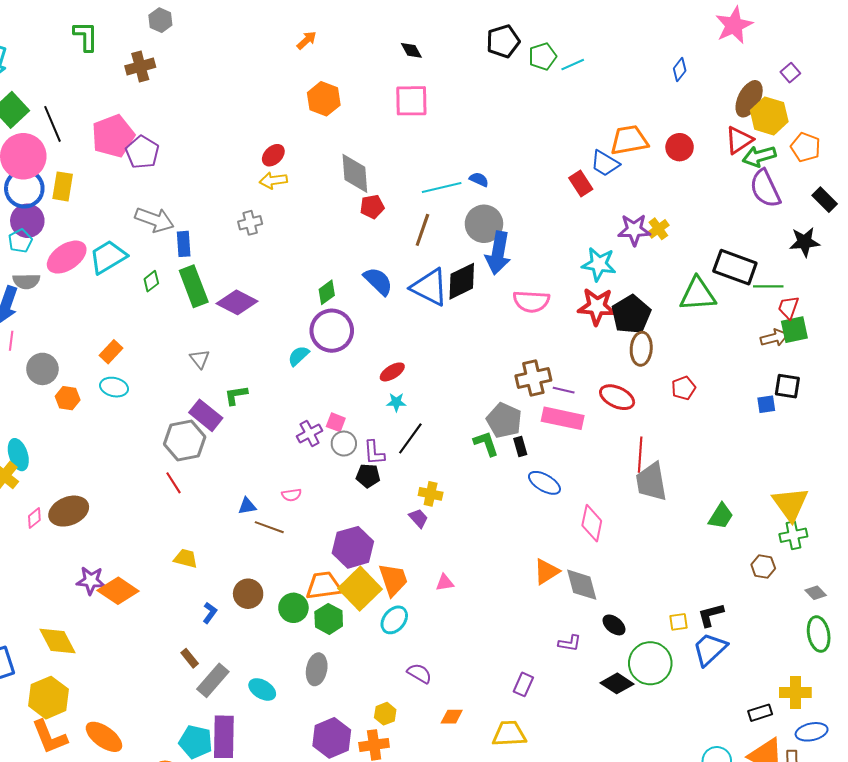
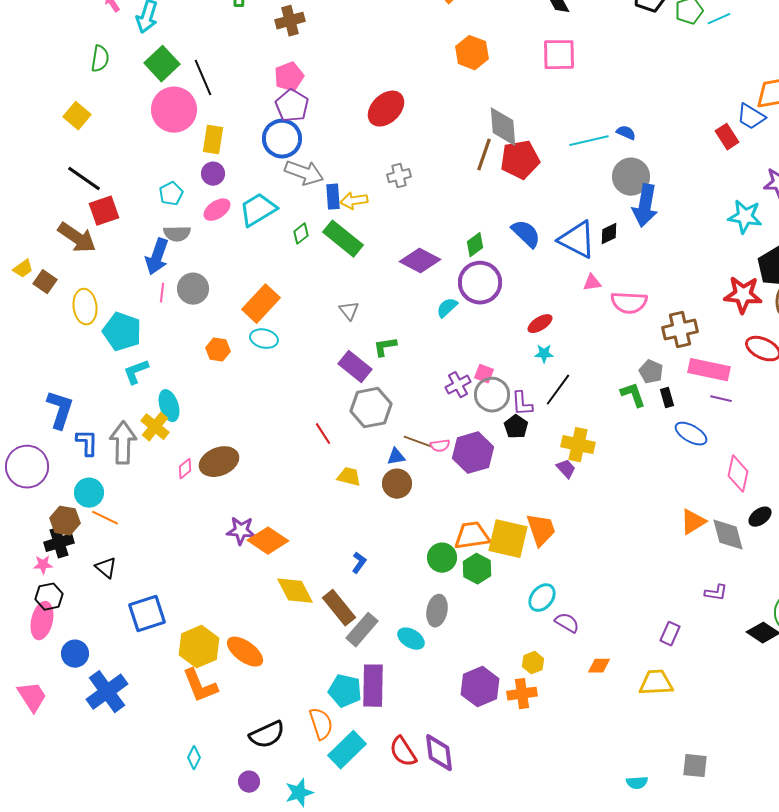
pink pentagon: (113, 136) -> (289, 77), moved, size x0.7
red ellipse: (273, 155) -> (386, 109), moved, size x1.6
yellow arrow: (273, 180) -> (354, 201), moved
blue circle: (24, 188) -> (282, 139), moved
red pentagon: (372, 207) -> (520, 160), size x1.6
purple circle: (27, 221) -> (213, 174), moved, size x0.7
brown line: (422, 230) -> (484, 155), moved
pink ellipse: (67, 257) -> (217, 210), size x0.7
black diamond: (462, 281) -> (609, 234), size x0.6
green rectangle: (194, 286) -> (343, 239), turned -30
pink semicircle: (531, 301) -> (629, 303), moved
purple diamond: (237, 302) -> (420, 261), moved
red star: (597, 306) -> (743, 295), moved
orange rectangle: (111, 352) -> (261, 304), size x1.6
gray circle: (42, 369) -> (193, 289), moved
purple line: (564, 390) -> (721, 399), moved
gray pentagon: (504, 420) -> (651, 372), size x0.7
gray hexagon: (185, 440) -> (371, 408), moved
gray circle: (344, 444) -> (492, 395), size x1.4
black pentagon: (368, 476) -> (516, 427), turned 30
yellow cross: (431, 494) -> (578, 445), size x1.4
brown line: (269, 527) -> (418, 442), moved
purple hexagon: (353, 547) -> (473, 453), moved
yellow trapezoid: (186, 558) -> (349, 477), moved
pink triangle: (445, 583) -> (592, 283), moved
yellow square: (360, 589) -> (508, 539), turned -33
brown circle: (248, 594) -> (397, 484), moved
cyan ellipse: (394, 620) -> (542, 598), moved
black ellipse: (614, 625) -> (760, 517), moved, turned -75
yellow diamond: (58, 641) -> (295, 591), moved
brown rectangle: (190, 658) -> (339, 608), size x1.8
gray ellipse: (317, 669) -> (437, 611), moved
orange ellipse: (104, 737) -> (245, 652), moved

